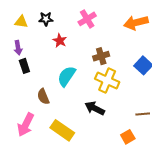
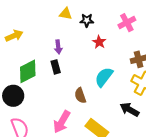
yellow triangle: (21, 22) -> (66, 14), moved
black rectangle: (24, 66) -> (56, 67), moved

